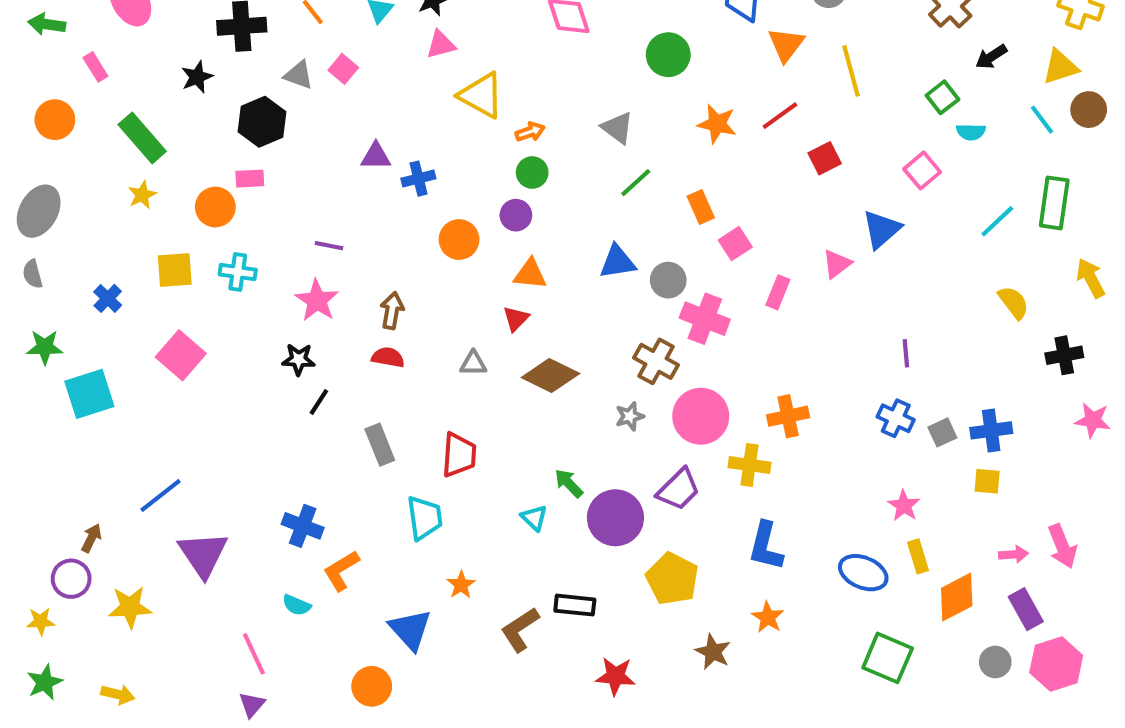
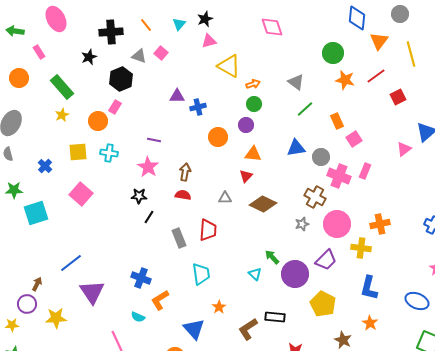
green circle: (668, 55) -> (333, 53), moved
pink rectangle: (250, 179) -> (115, 107), turned -56
pink rectangle: (778, 292) -> (365, 171), moved
red trapezoid: (459, 455) -> (208, 230), moved

